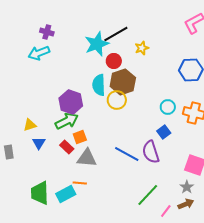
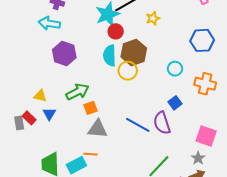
cyan arrow: (39, 53) -> (49, 23), turned 30
red circle: (114, 61) -> (116, 31), moved
purple hexagon: (71, 102) -> (64, 54), moved
cyan circle: (168, 107) -> (175, 69), moved
yellow triangle: (30, 125) -> (40, 96), turned 32
red rectangle: (67, 147) -> (29, 118), moved

